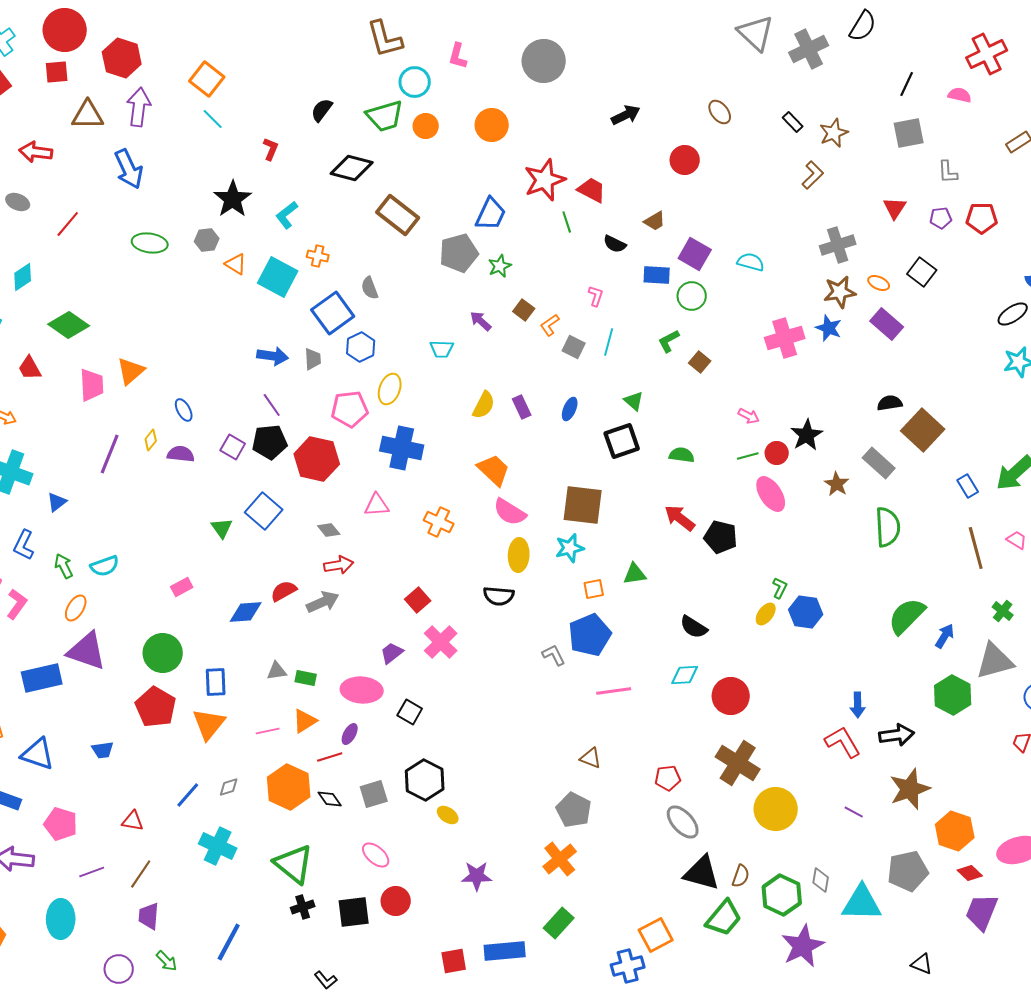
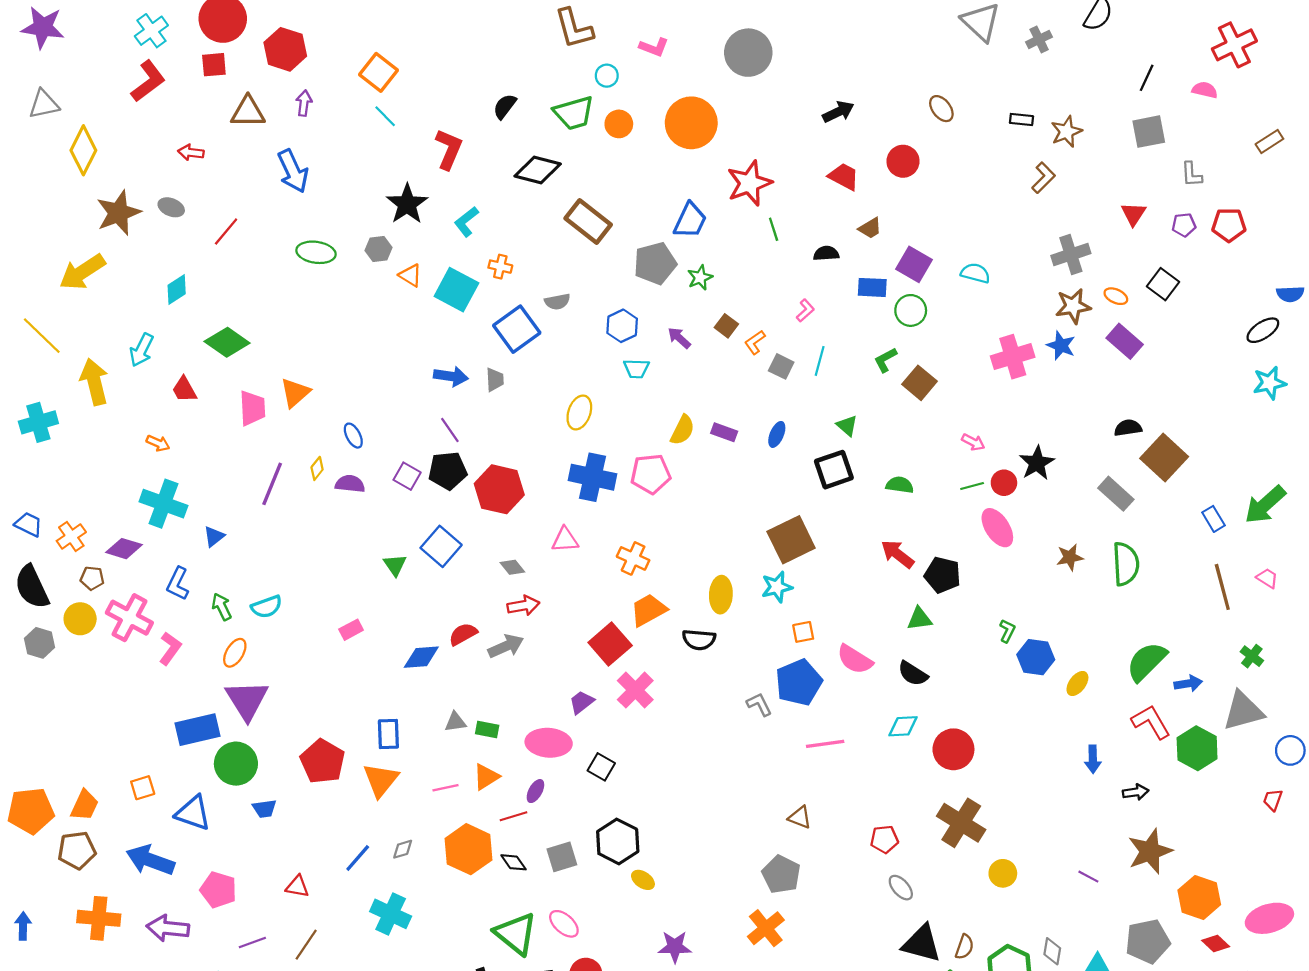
gray cross: (809, 49) -> (1039, 39), size x0.6
pink L-shape: (458, 56) -> (654, 47), turned -84
cyan circle: (415, 82) -> (607, 76), size x0.7
purple arrow: (139, 107) -> (304, 103), size x0.6
black rectangle: (793, 122) -> (1021, 120), turned -40
orange circle: (492, 125) -> (691, 123), size x1.4
red L-shape: (271, 149) -> (449, 149), size x1.6
red arrow: (36, 152) -> (191, 152), size x0.7
red trapezoid: (592, 190) -> (844, 177), moved
black semicircle: (615, 244) -> (826, 253), turned 150
gray semicircle: (370, 288) -> (557, 302), turned -80
pink L-shape: (596, 296) -> (805, 310), turned 30
blue hexagon: (361, 347) -> (622, 326), moved
brown square: (700, 362) -> (919, 383), size x1.4
purple rectangle: (522, 407) -> (724, 432), turned -45
pink pentagon: (350, 409) -> (651, 474), moved
orange trapezoid: (494, 470) -> (648, 610), moved, turned -72
brown star: (837, 484) -> (1070, 557), moved, turned 30
brown square: (583, 505) -> (791, 540), turned -33
pink semicircle: (510, 512) -> (855, 659), moved
green triangle: (635, 574) -> (919, 619), moved
red square: (418, 600) -> (610, 644), size x1.5
yellow ellipse: (766, 614) -> (1077, 684), moved
blue arrow: (945, 636) -> (1188, 684), turned 50
purple triangle: (87, 651) -> (247, 700), turned 39
green circle: (163, 653) -> (236, 764), moved
black arrow: (897, 735) -> (1136, 792), size x0.7
red L-shape: (843, 742) -> (1151, 722), moved
yellow circle: (776, 809) -> (1003, 873), size x0.6
gray ellipse: (683, 822) -> (901, 888), size x0.7
green triangle: (294, 864) -> (516, 934), moved

